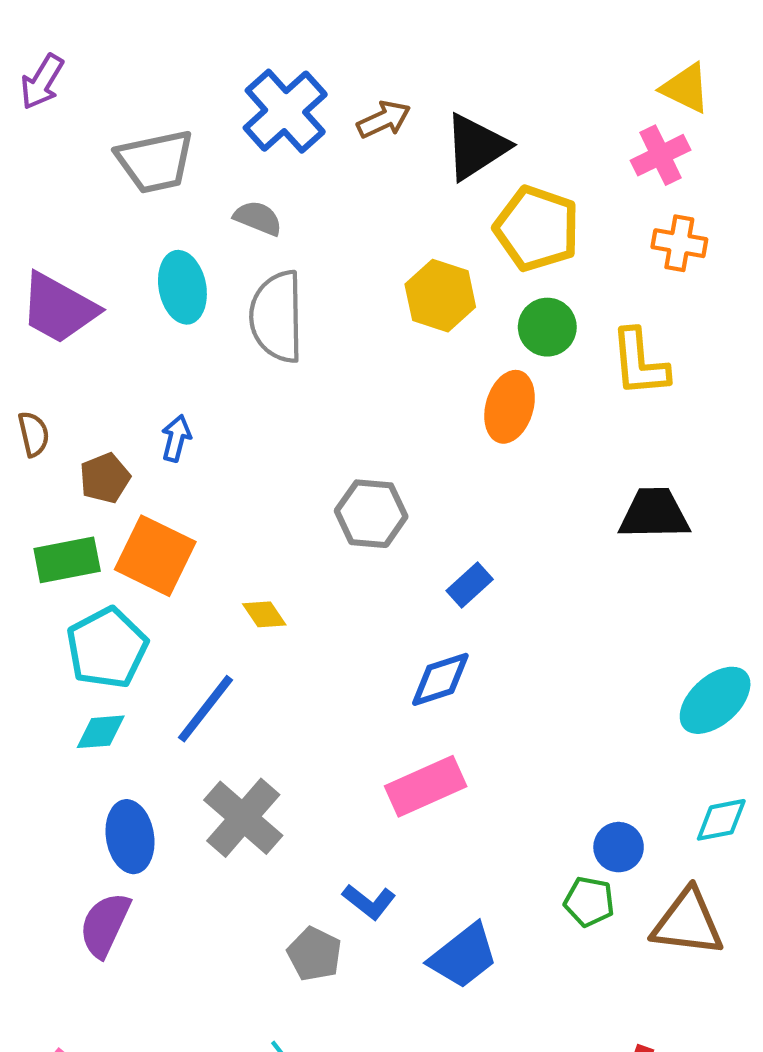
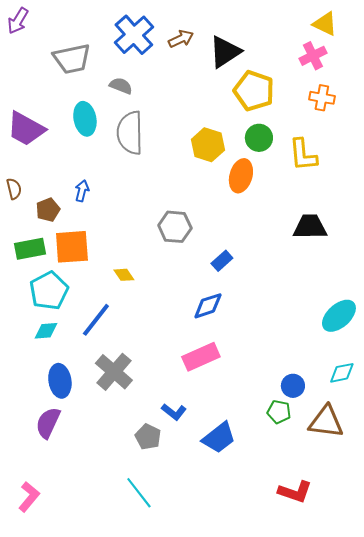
yellow hexagon: (440, 296) -> (208, 145), moved
orange square: (155, 556) -> (72, 247), turned -30

